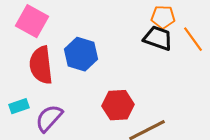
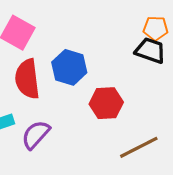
red hexagon: (118, 105) -> (106, 103), moved

